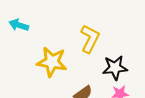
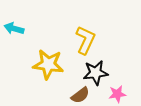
black star: (115, 68) -> (96, 73), moved

